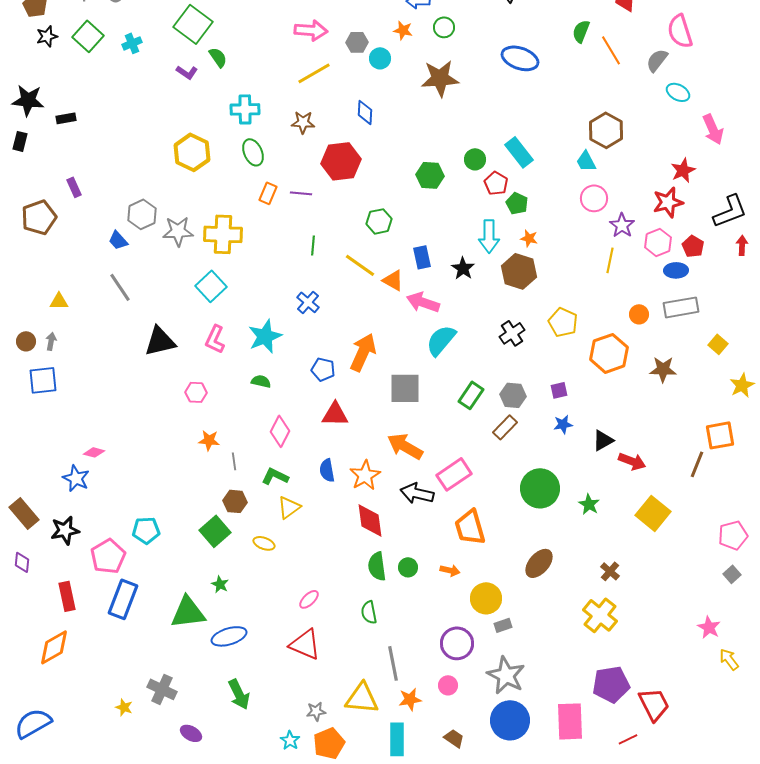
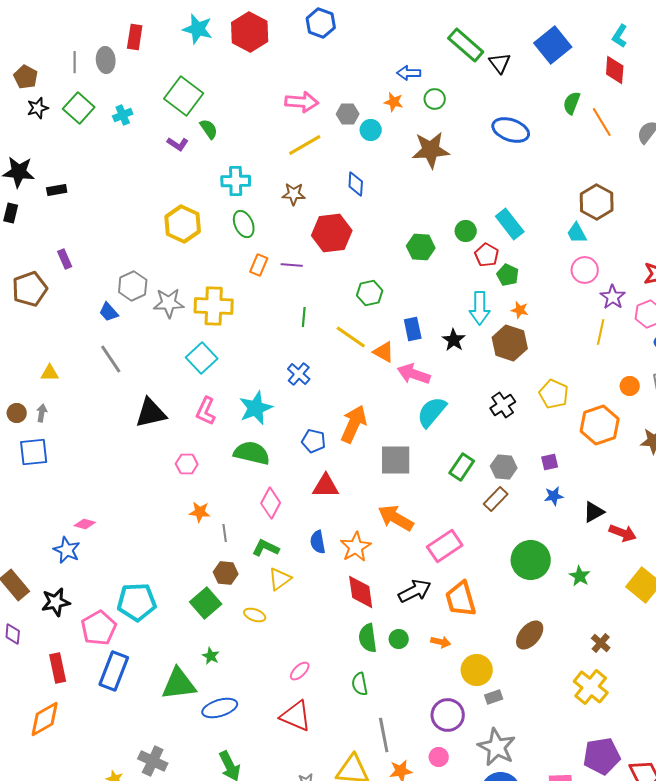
green semicircle: (261, 381) -> (252, 453), size x1.8
black arrow: (417, 493) -> (415, 591), moved, turned 140
cyan pentagon: (146, 530) -> (137, 602), size x1.4

